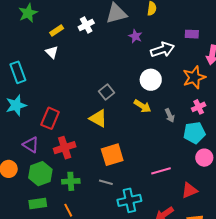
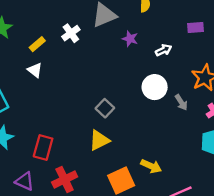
white arrow: (162, 50) -> (164, 50), size x0.6
yellow arrow: (142, 106) -> (151, 166), moved
gray arrow: (170, 115) -> (181, 102), moved
yellow triangle: (98, 118) -> (99, 140), turned -48

